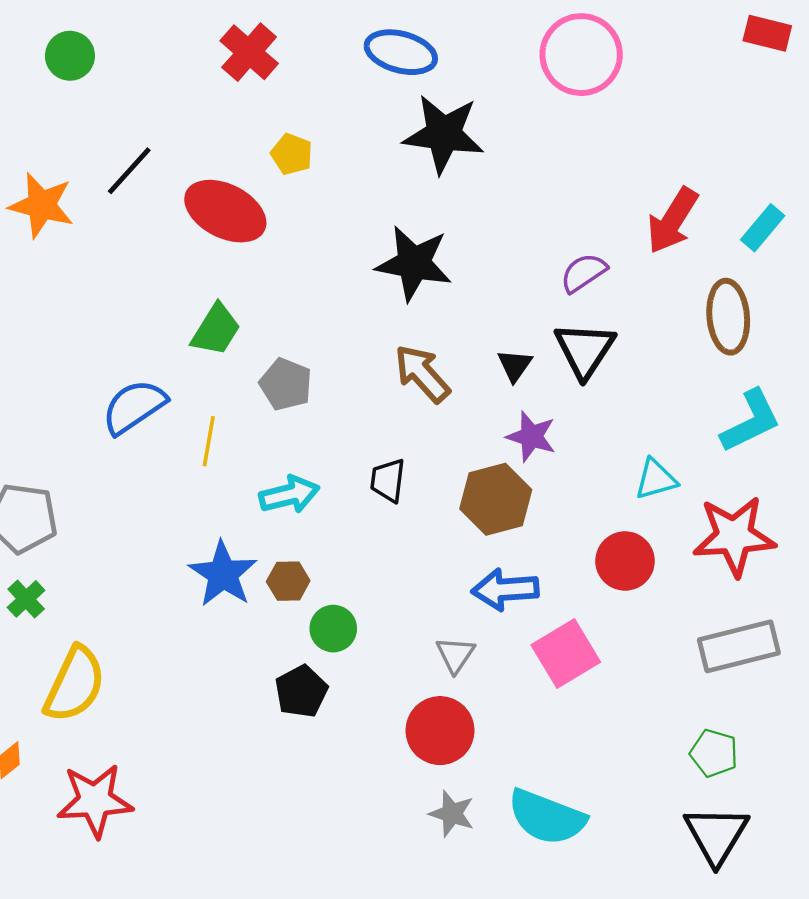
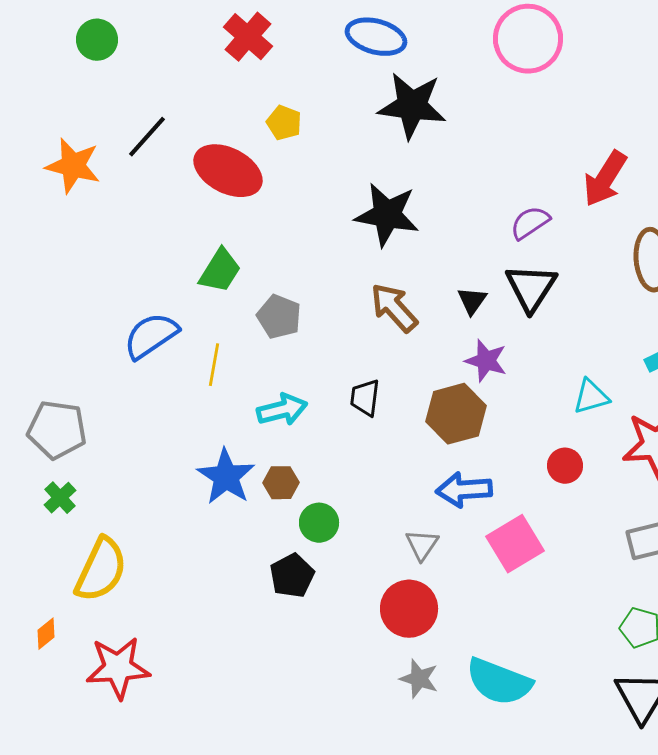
red circle: (625, 561) -> (565, 466), size x0.7

